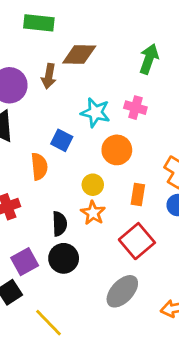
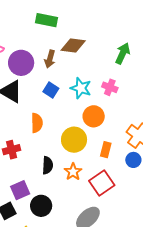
blue square: (62, 140) -> (51, 90), moved
yellow circle: (93, 185) -> (74, 140), size x1.6
orange star: (93, 213) -> (73, 172), moved
black circle: (64, 258) -> (41, 206), moved

